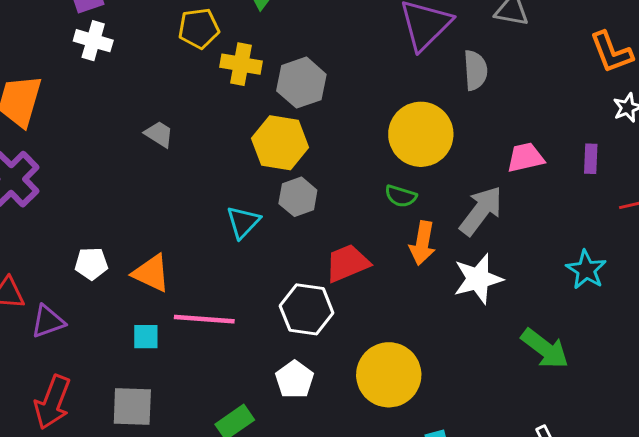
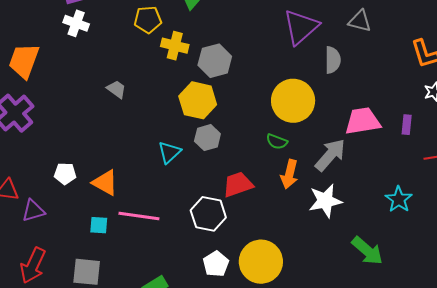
pink trapezoid: (525, 158) -> (363, 121), size x1.4
white pentagon: (294, 379) -> (216, 264), moved

